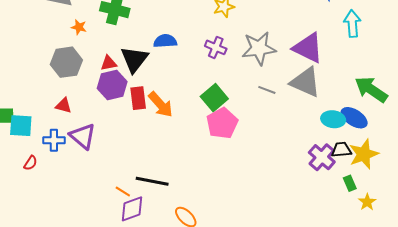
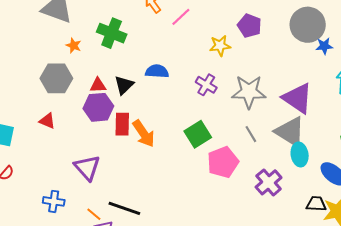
black triangle: (134, 59) -> (124, 85), size x0.7
gray line: (267, 90) -> (251, 134), turned 30
cyan ellipse: (333, 119) -> (300, 154), moved, turned 65
pink pentagon: (222, 123) -> (223, 162), moved
purple triangle: (83, 136) -> (87, 168), moved
blue cross: (54, 140) -> (54, 201), moved
purple cross: (322, 157) -> (269, 182), moved

